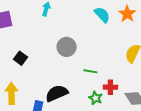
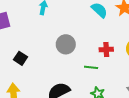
red cross: (110, 87) -> (106, 49), moved

